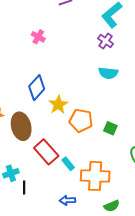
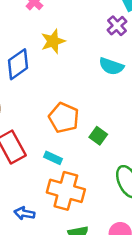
yellow star: (58, 105) -> (53, 41), moved
cyan rectangle: (68, 164) -> (53, 158), moved, turned -40

